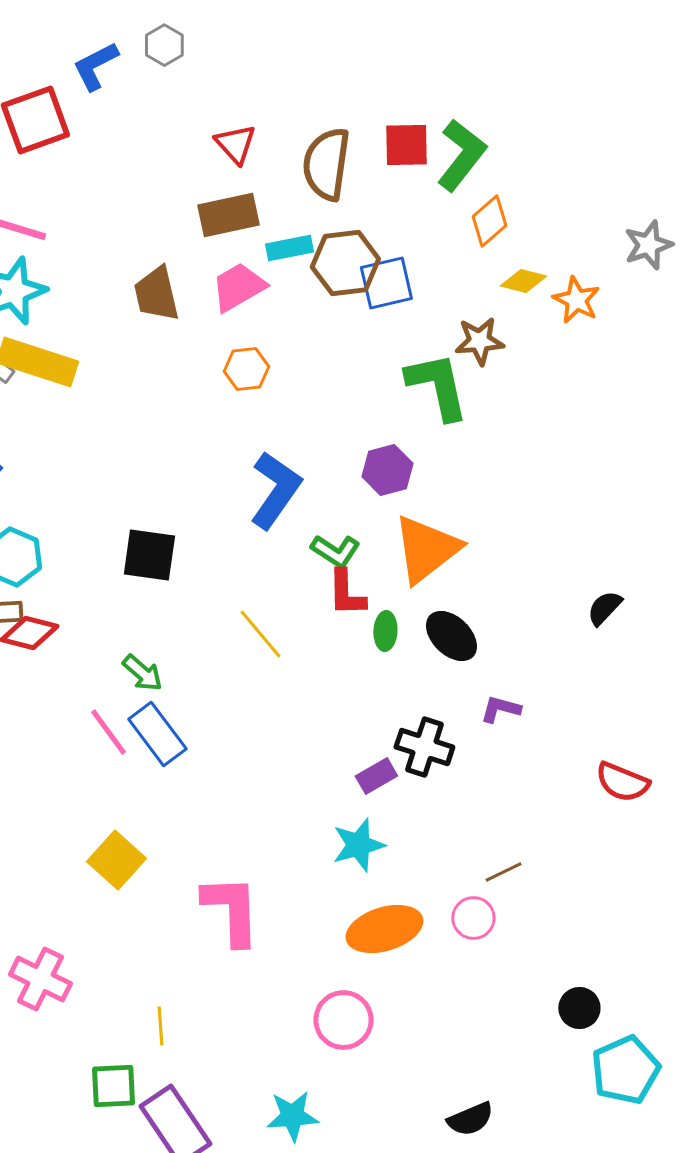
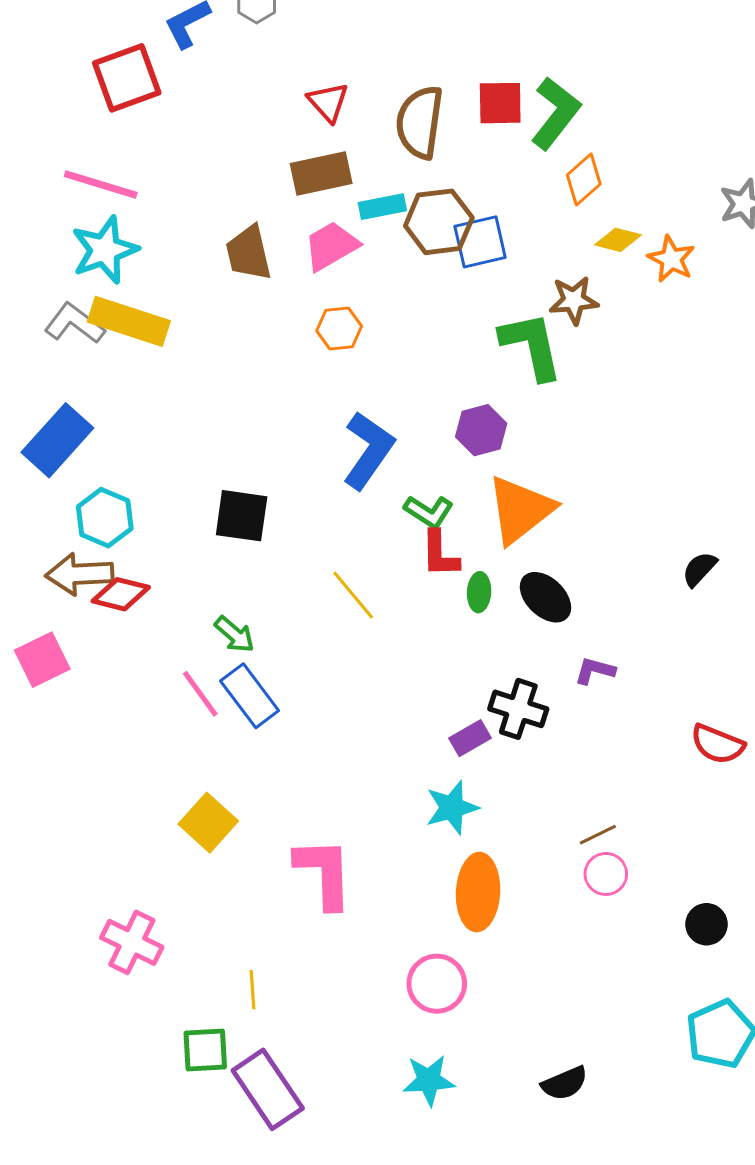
pink circle: (473, 918) -> (606, 874), moved
orange ellipse: (384, 929) -> (478, 892), turned -70
black circle: (579, 1008) -> (706, 924), moved
cyan star: (292, 1116) -> (429, 1080), moved

